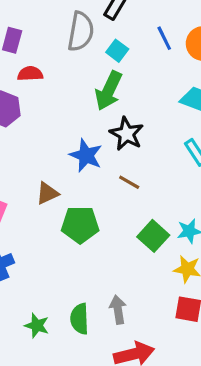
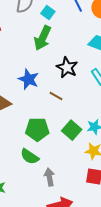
black star: (127, 134) -> (67, 67), moved
green pentagon: (80, 225) -> (37, 129), moved
green semicircle: (80, 319) -> (30, 156), moved, turned -54

